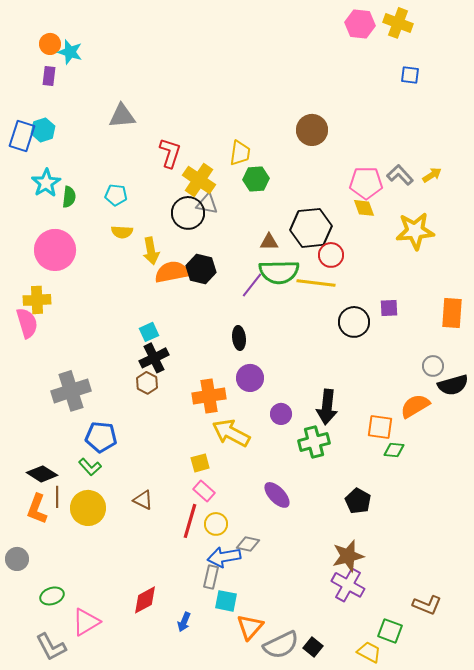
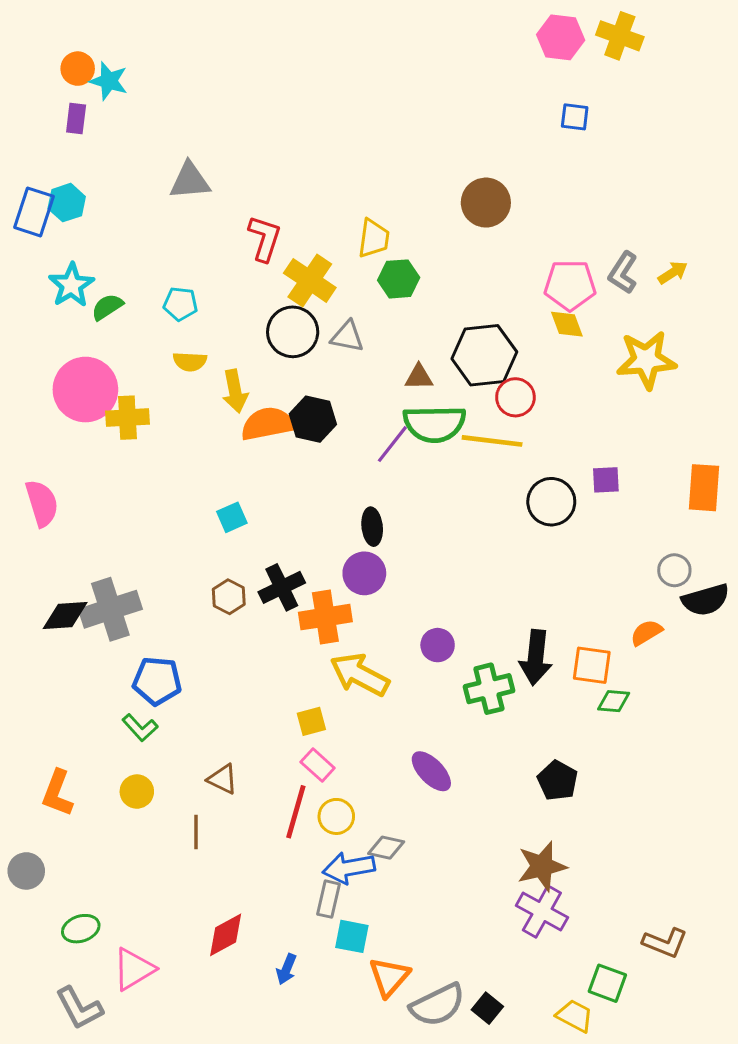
blue square: (410, 75) -> (575, 117), moved
gray L-shape: (400, 175) -> (623, 273), turned -104
green semicircle: (69, 197) -> (107, 307), turned -130
gray triangle: (207, 204) -> (347, 337), moved
yellow cross: (37, 300) -> (127, 418), moved
black cross: (154, 358) -> (282, 587), moved
purple circle: (250, 378) -> (364, 573), moved
orange semicircle: (415, 406) -> (646, 633), size x0.7
black arrow: (327, 407) -> (536, 658), moved
black diamond: (42, 474) -> (65, 615), moved, turned -36
brown line: (57, 497) -> (196, 832), moved
yellow circle: (88, 508) -> (137, 792), size x0.6

